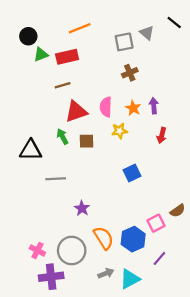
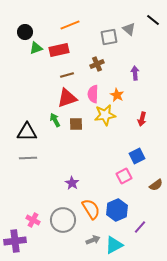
brown cross: (130, 73) -> (97, 64), moved
brown line: (63, 85) -> (67, 75), moved
purple arrow: (154, 106) -> (135, 73), moved
yellow star: (120, 131) -> (105, 115), size x1.5
blue square: (132, 173) -> (137, 156), moved
gray line: (56, 179) -> (28, 158), moved
pink square: (156, 223) -> (124, 176), moved
purple cross: (51, 277) -> (15, 241), moved

